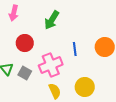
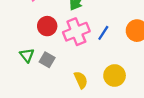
blue line: (75, 49) -> (103, 33), turned 40
pink cross: (51, 65) -> (76, 32), moved

